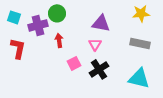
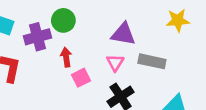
gray rectangle: (140, 43) -> (152, 61), moved
pink square: (74, 63) -> (81, 78), moved

